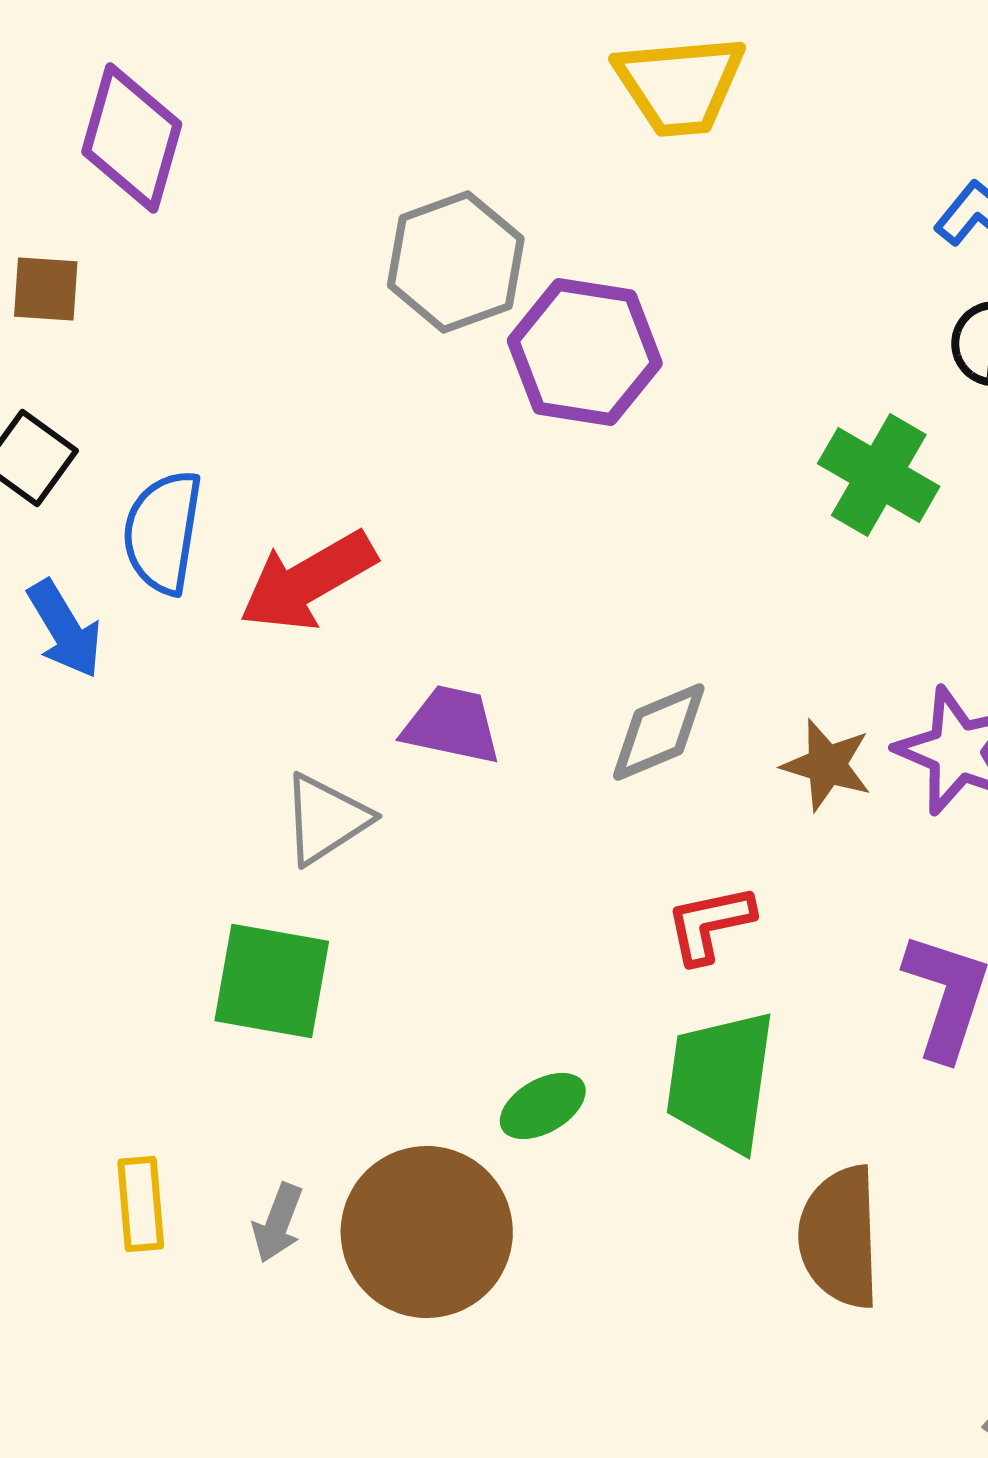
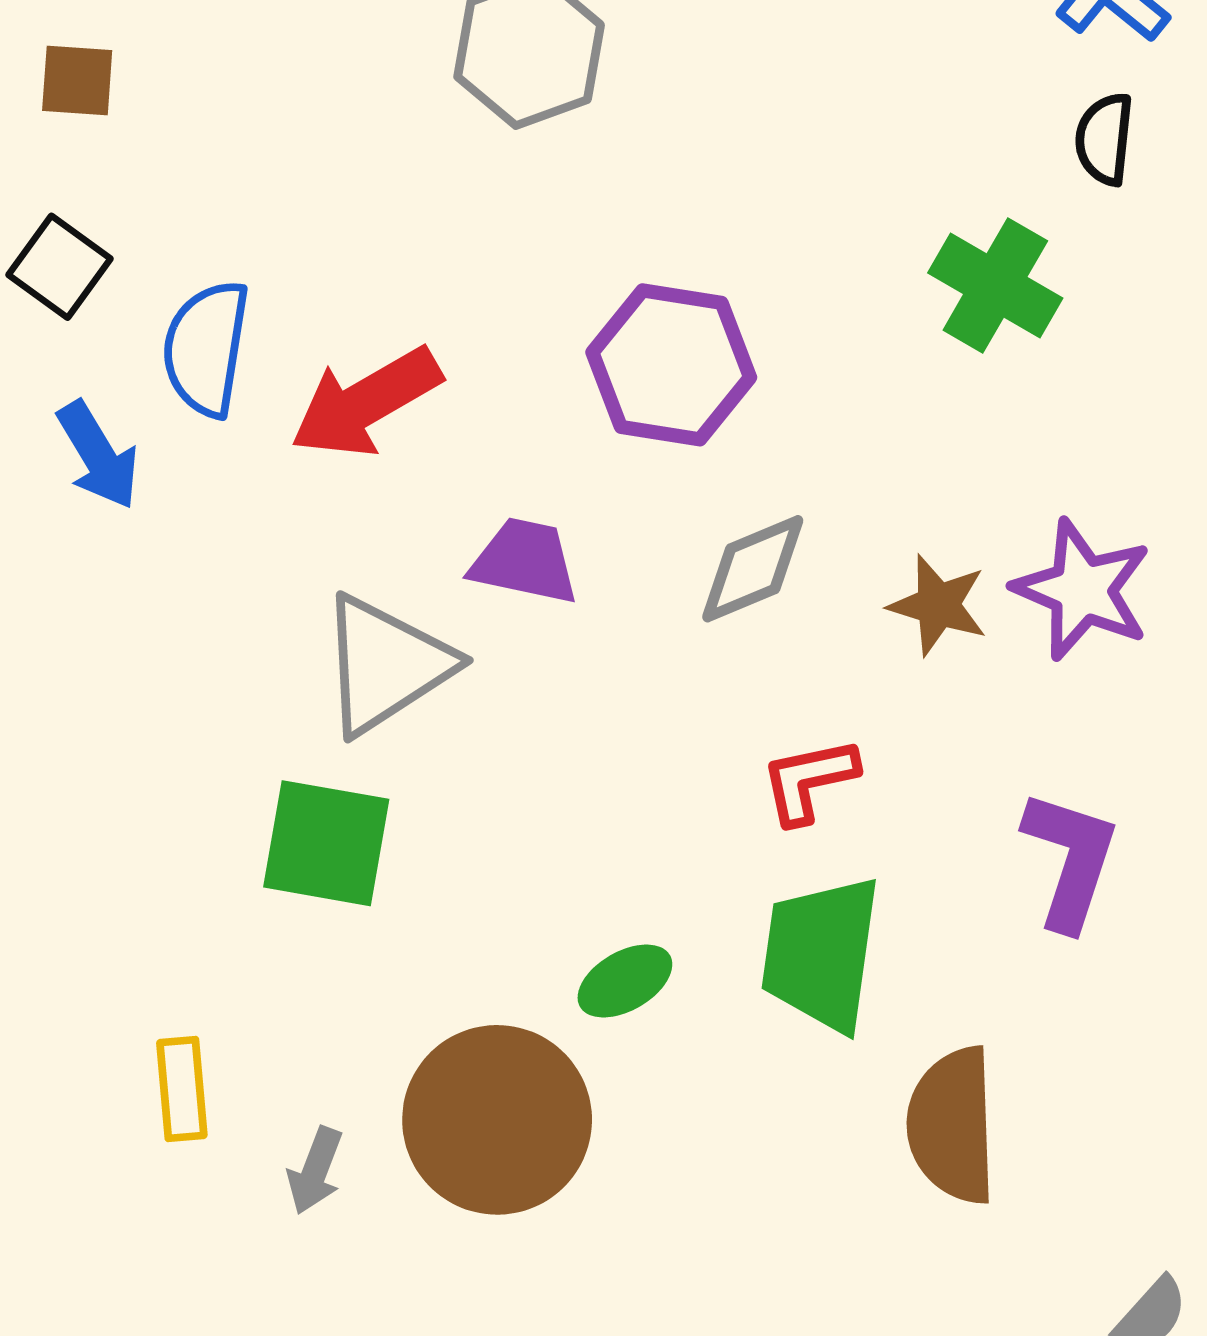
purple hexagon: (585, 352) -> (671, 365), moved
gray triangle: (326, 819) -> (386, 665), size x1.4
gray arrow: (278, 1223) -> (315, 1171), moved

